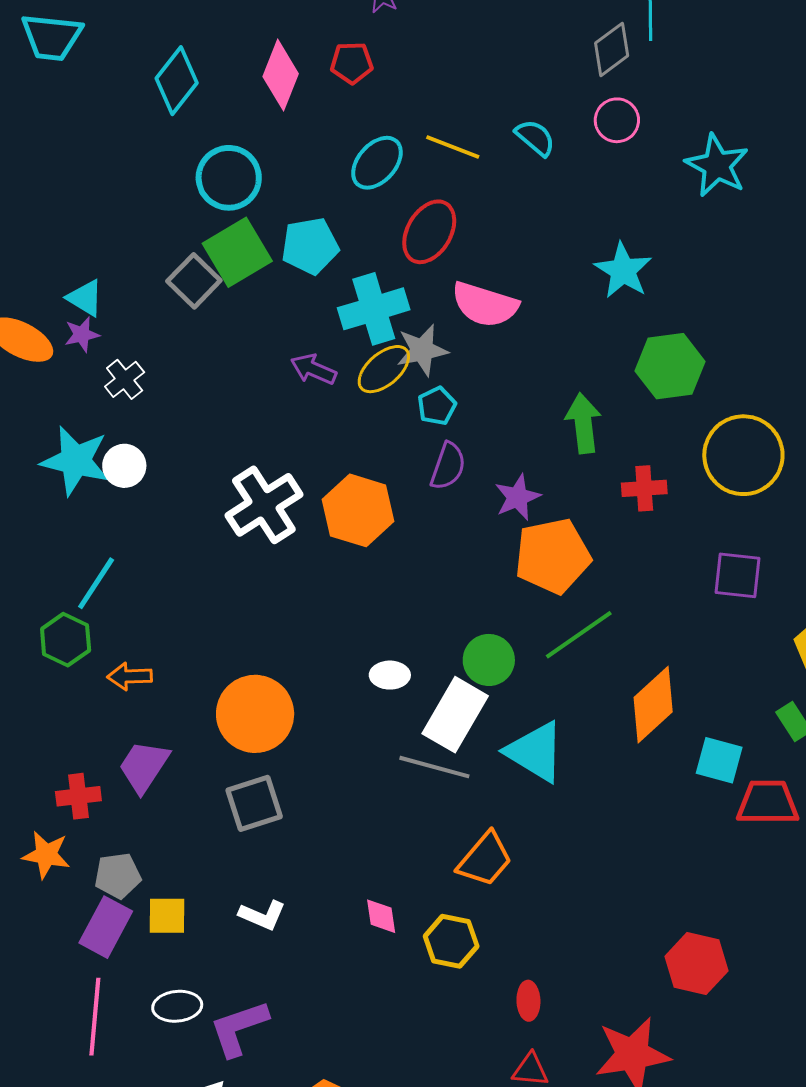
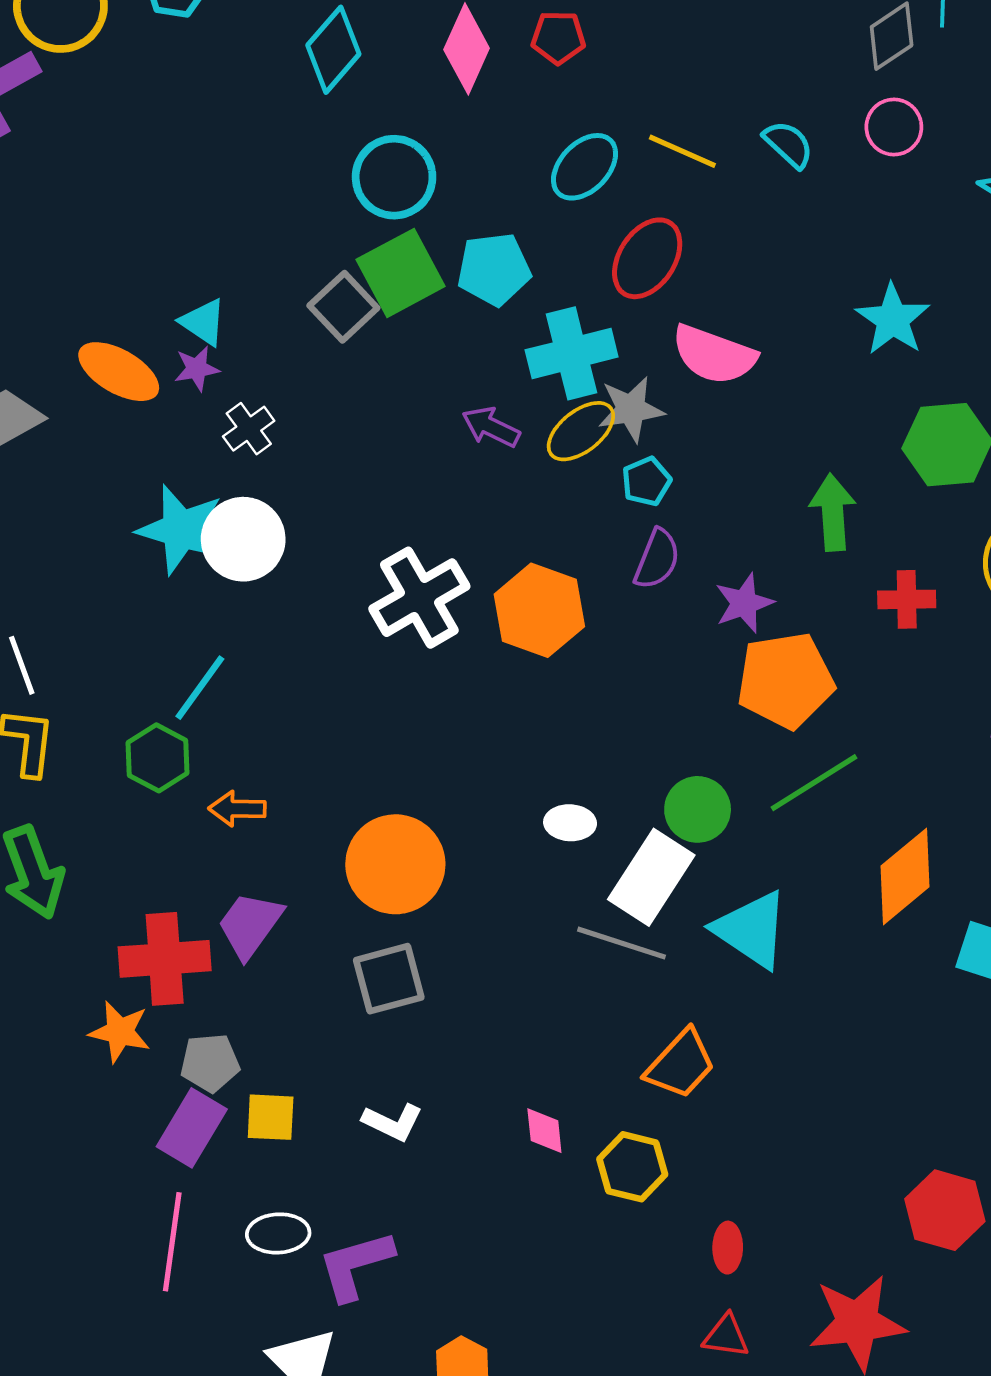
white circle: (124, 466) -> (243, 539), size x1.5
red cross: (78, 796) -> (165, 959), size x1.6

